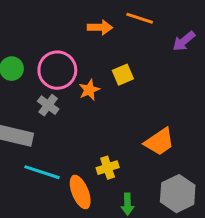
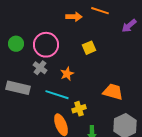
orange star: (89, 90) -> (67, 74), moved
orange trapezoid: (159, 142) -> (113, 92), turned -130
cyan line: (42, 172) -> (57, 95), moved

